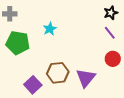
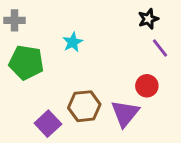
black star: (111, 13) -> (148, 19), moved
red circle: (113, 59) -> (147, 86), moved

